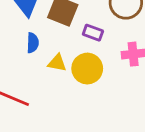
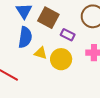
blue semicircle: (33, 43) -> (25, 37), size x1.5

